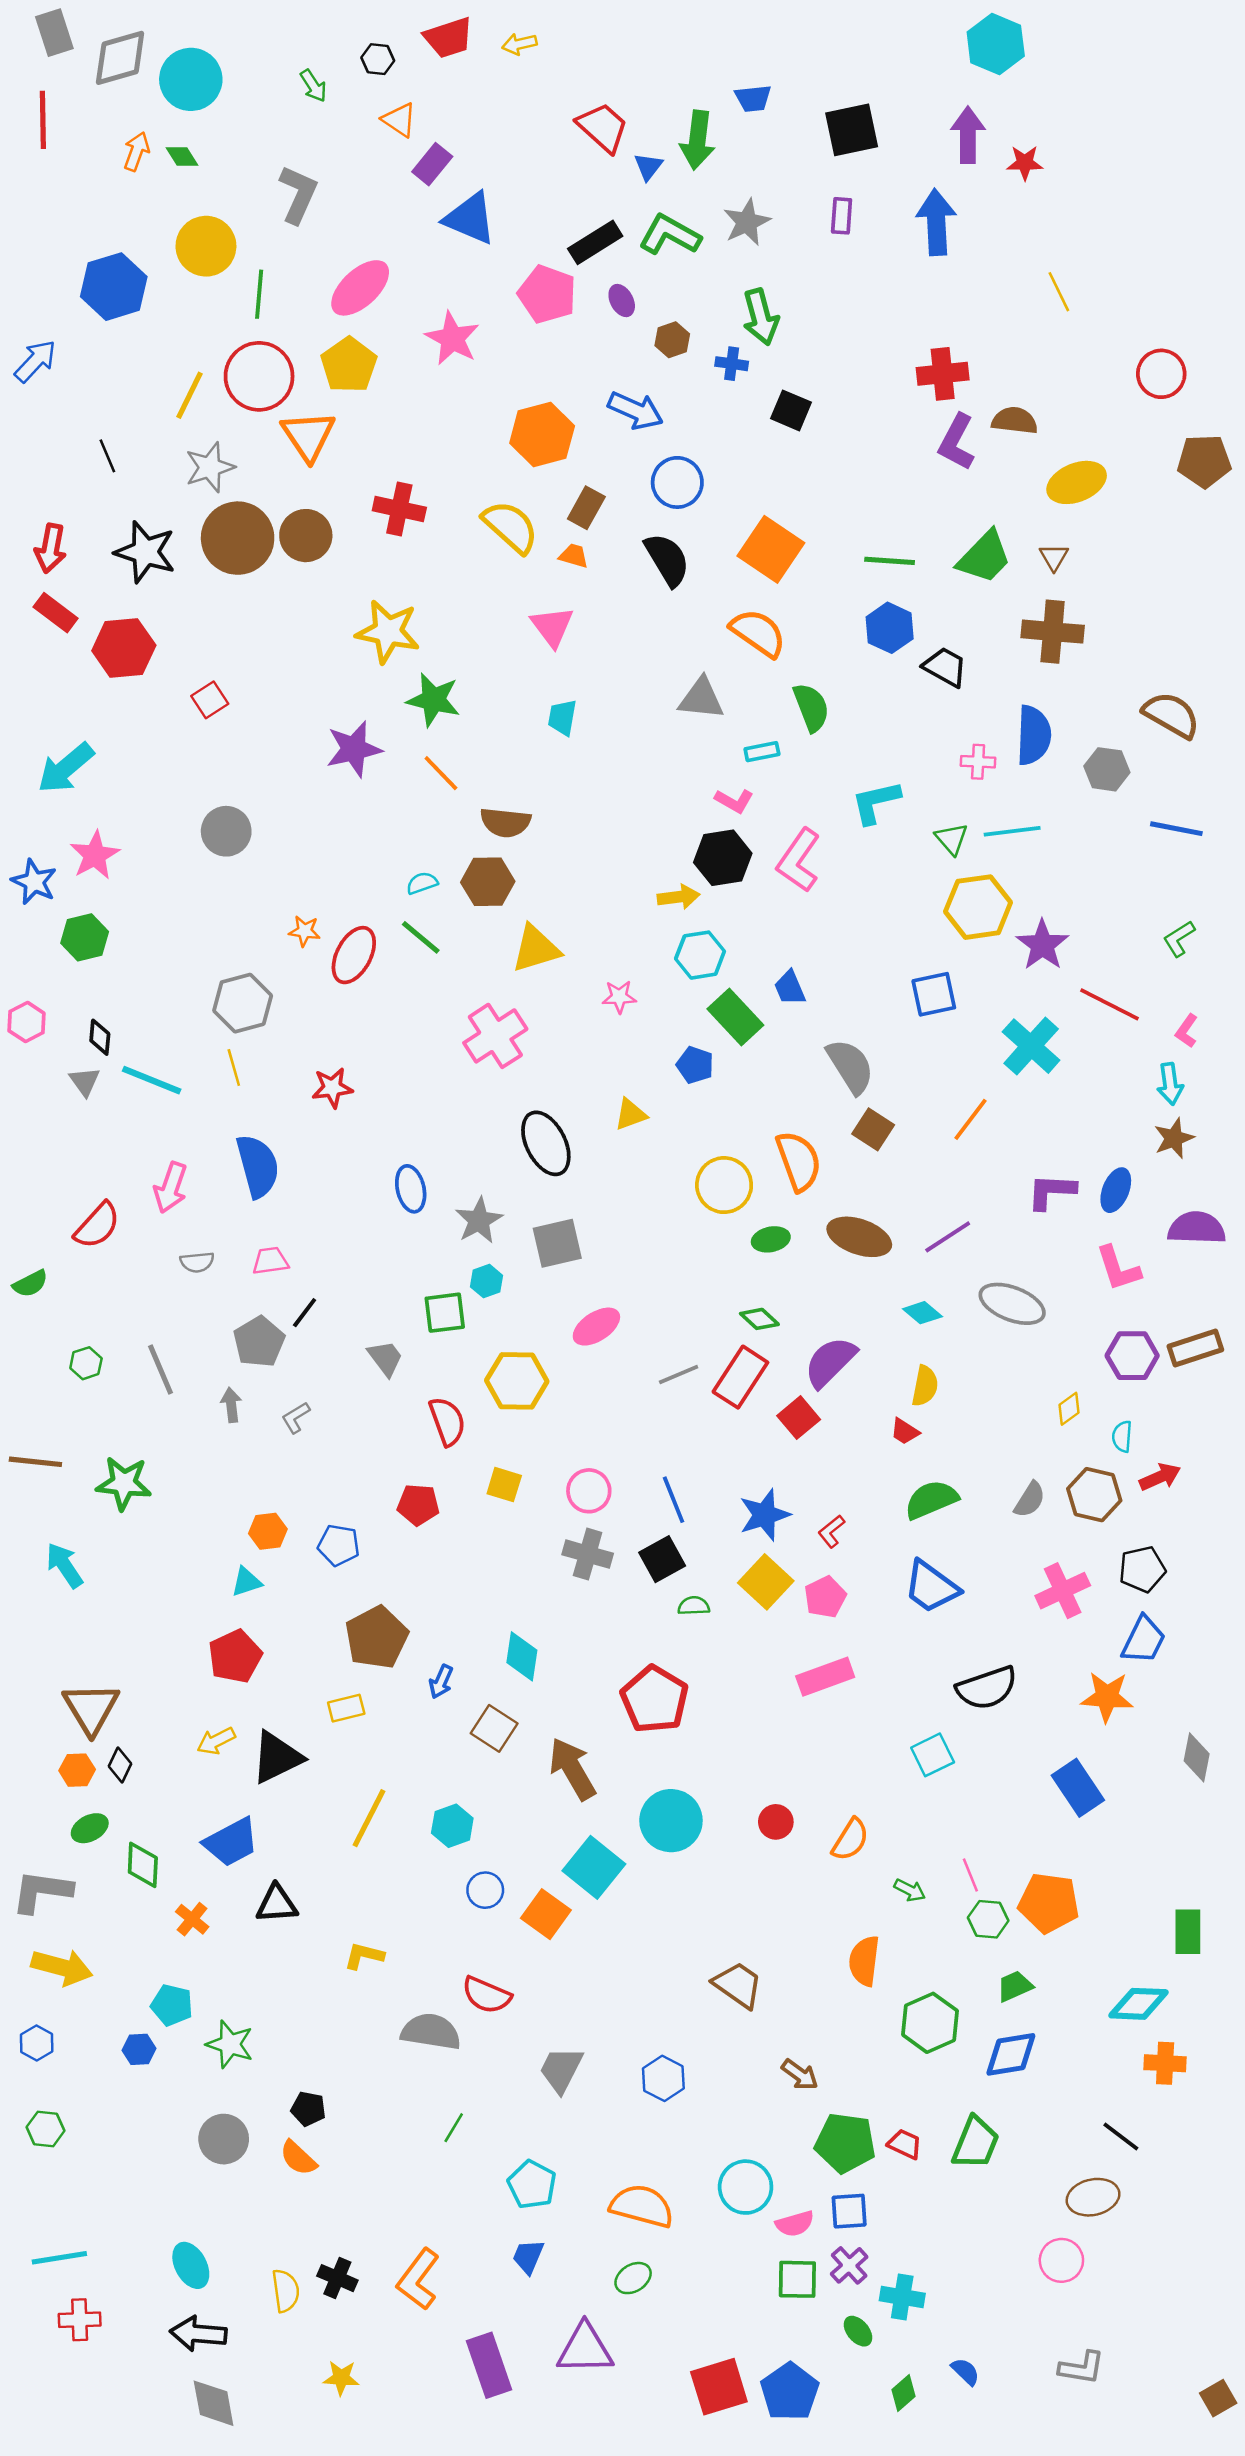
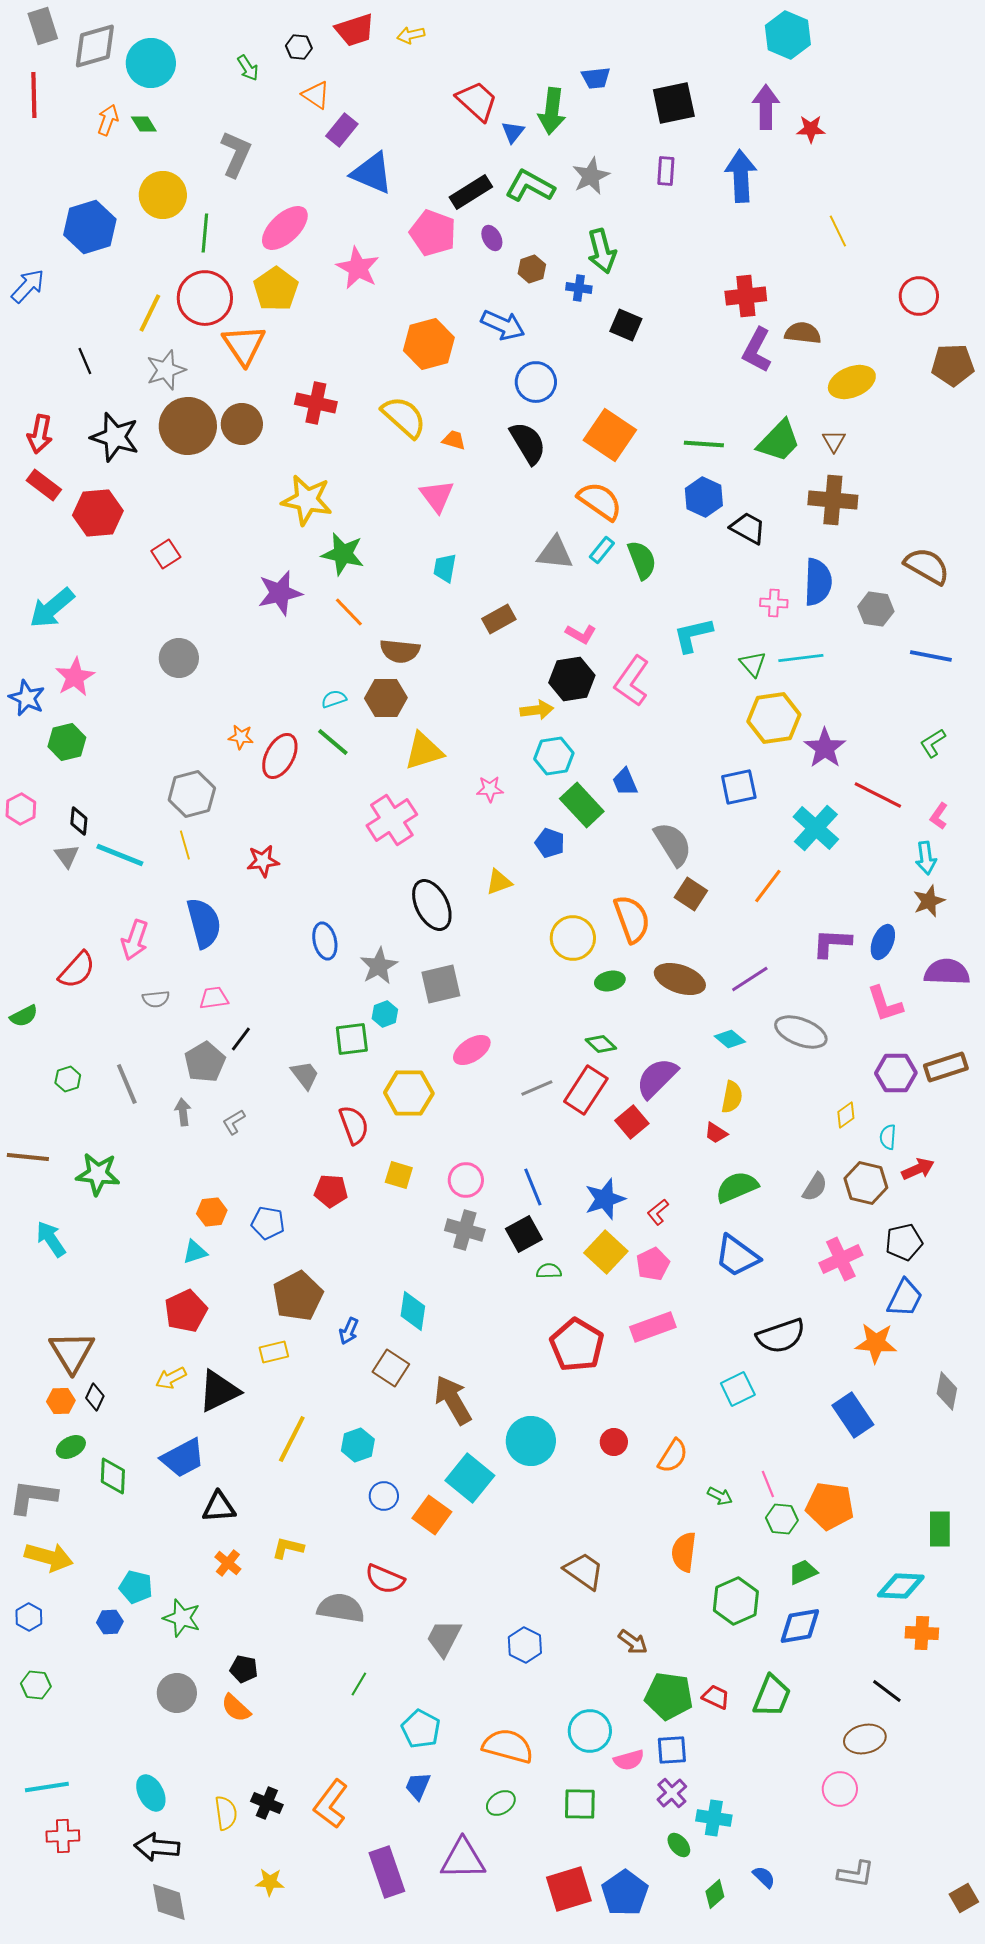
brown rectangle: (586, 508) -> (499, 619), moved, turned 32
cyan rectangle: (762, 752) -> (602, 550), moved, turned -40
red pentagon: (655, 1699) -> (577, 1345), moved
orange cross: (192, 1919) -> (228, 1563), moved
green square: (797, 2279) -> (580, 1804), moved

